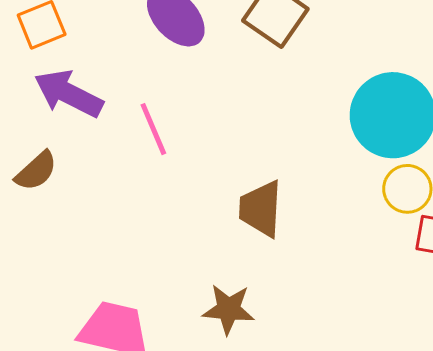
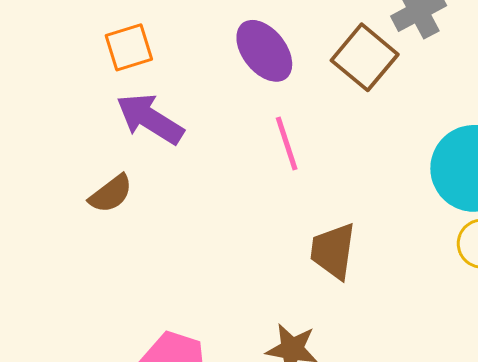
pink line: (153, 129) -> (287, 144), moved

